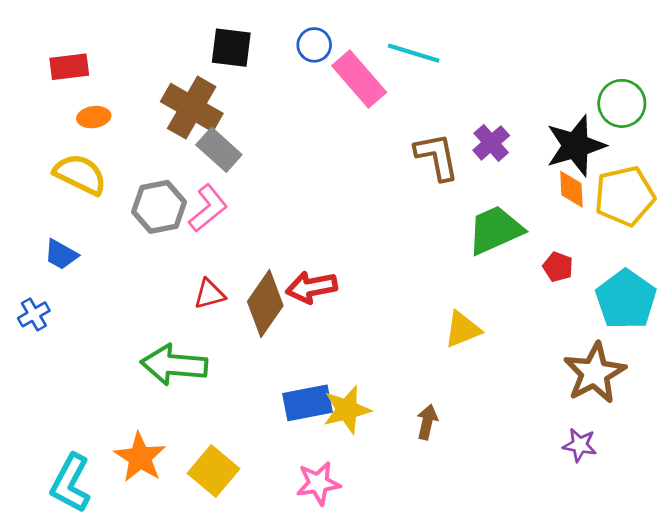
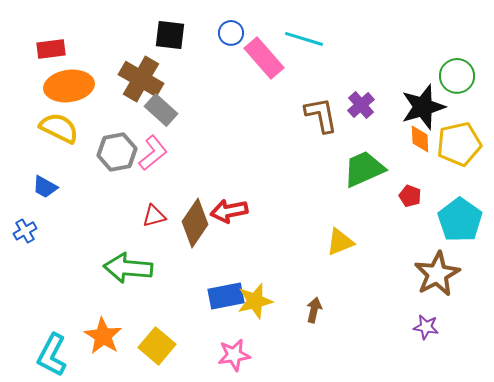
orange ellipse: (94, 117) -> (69, 86), size x2.0

